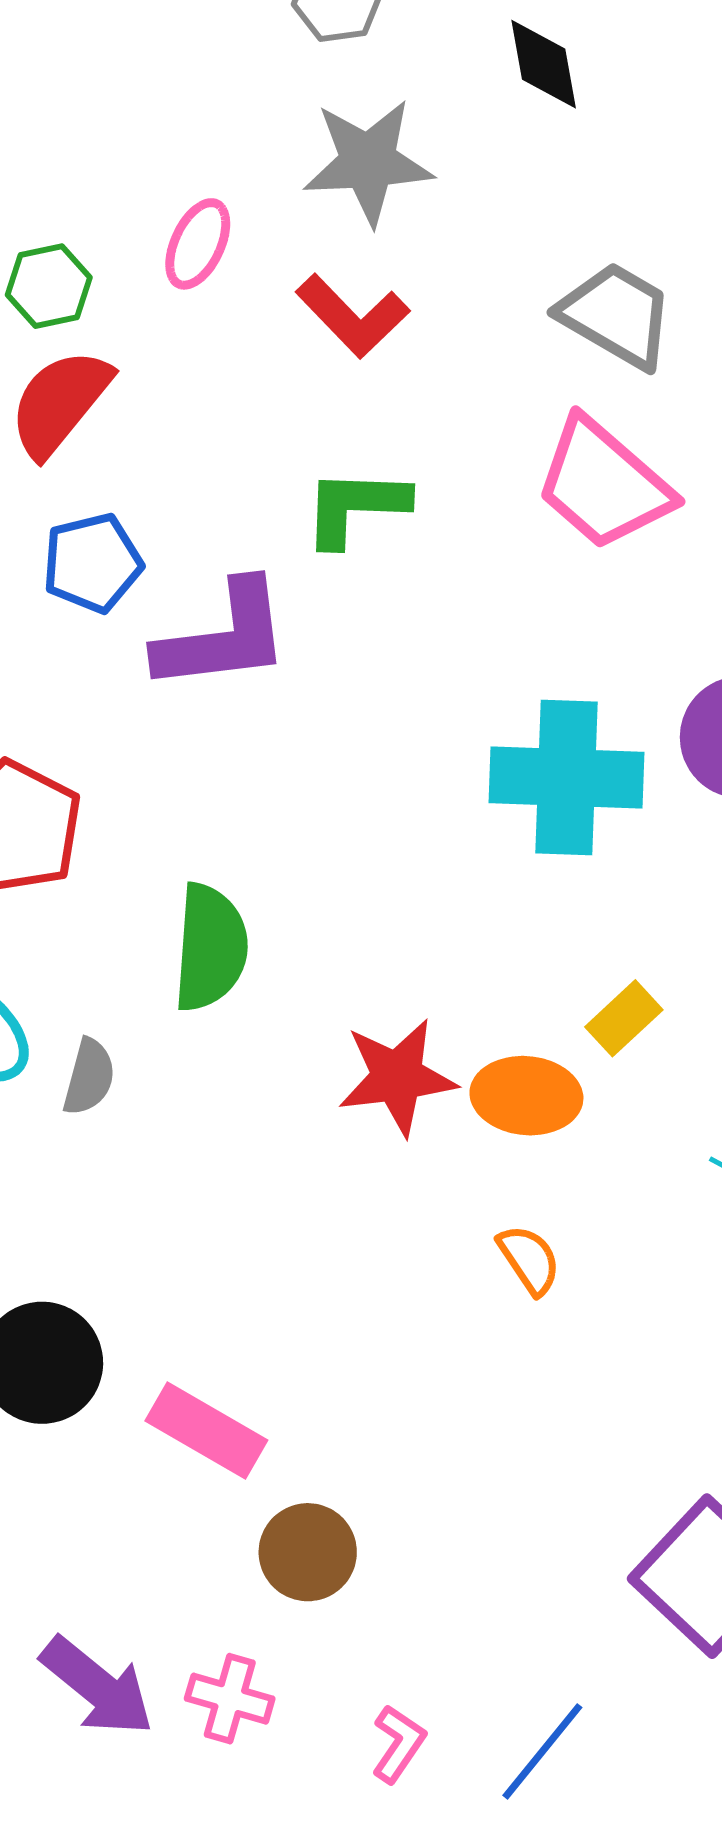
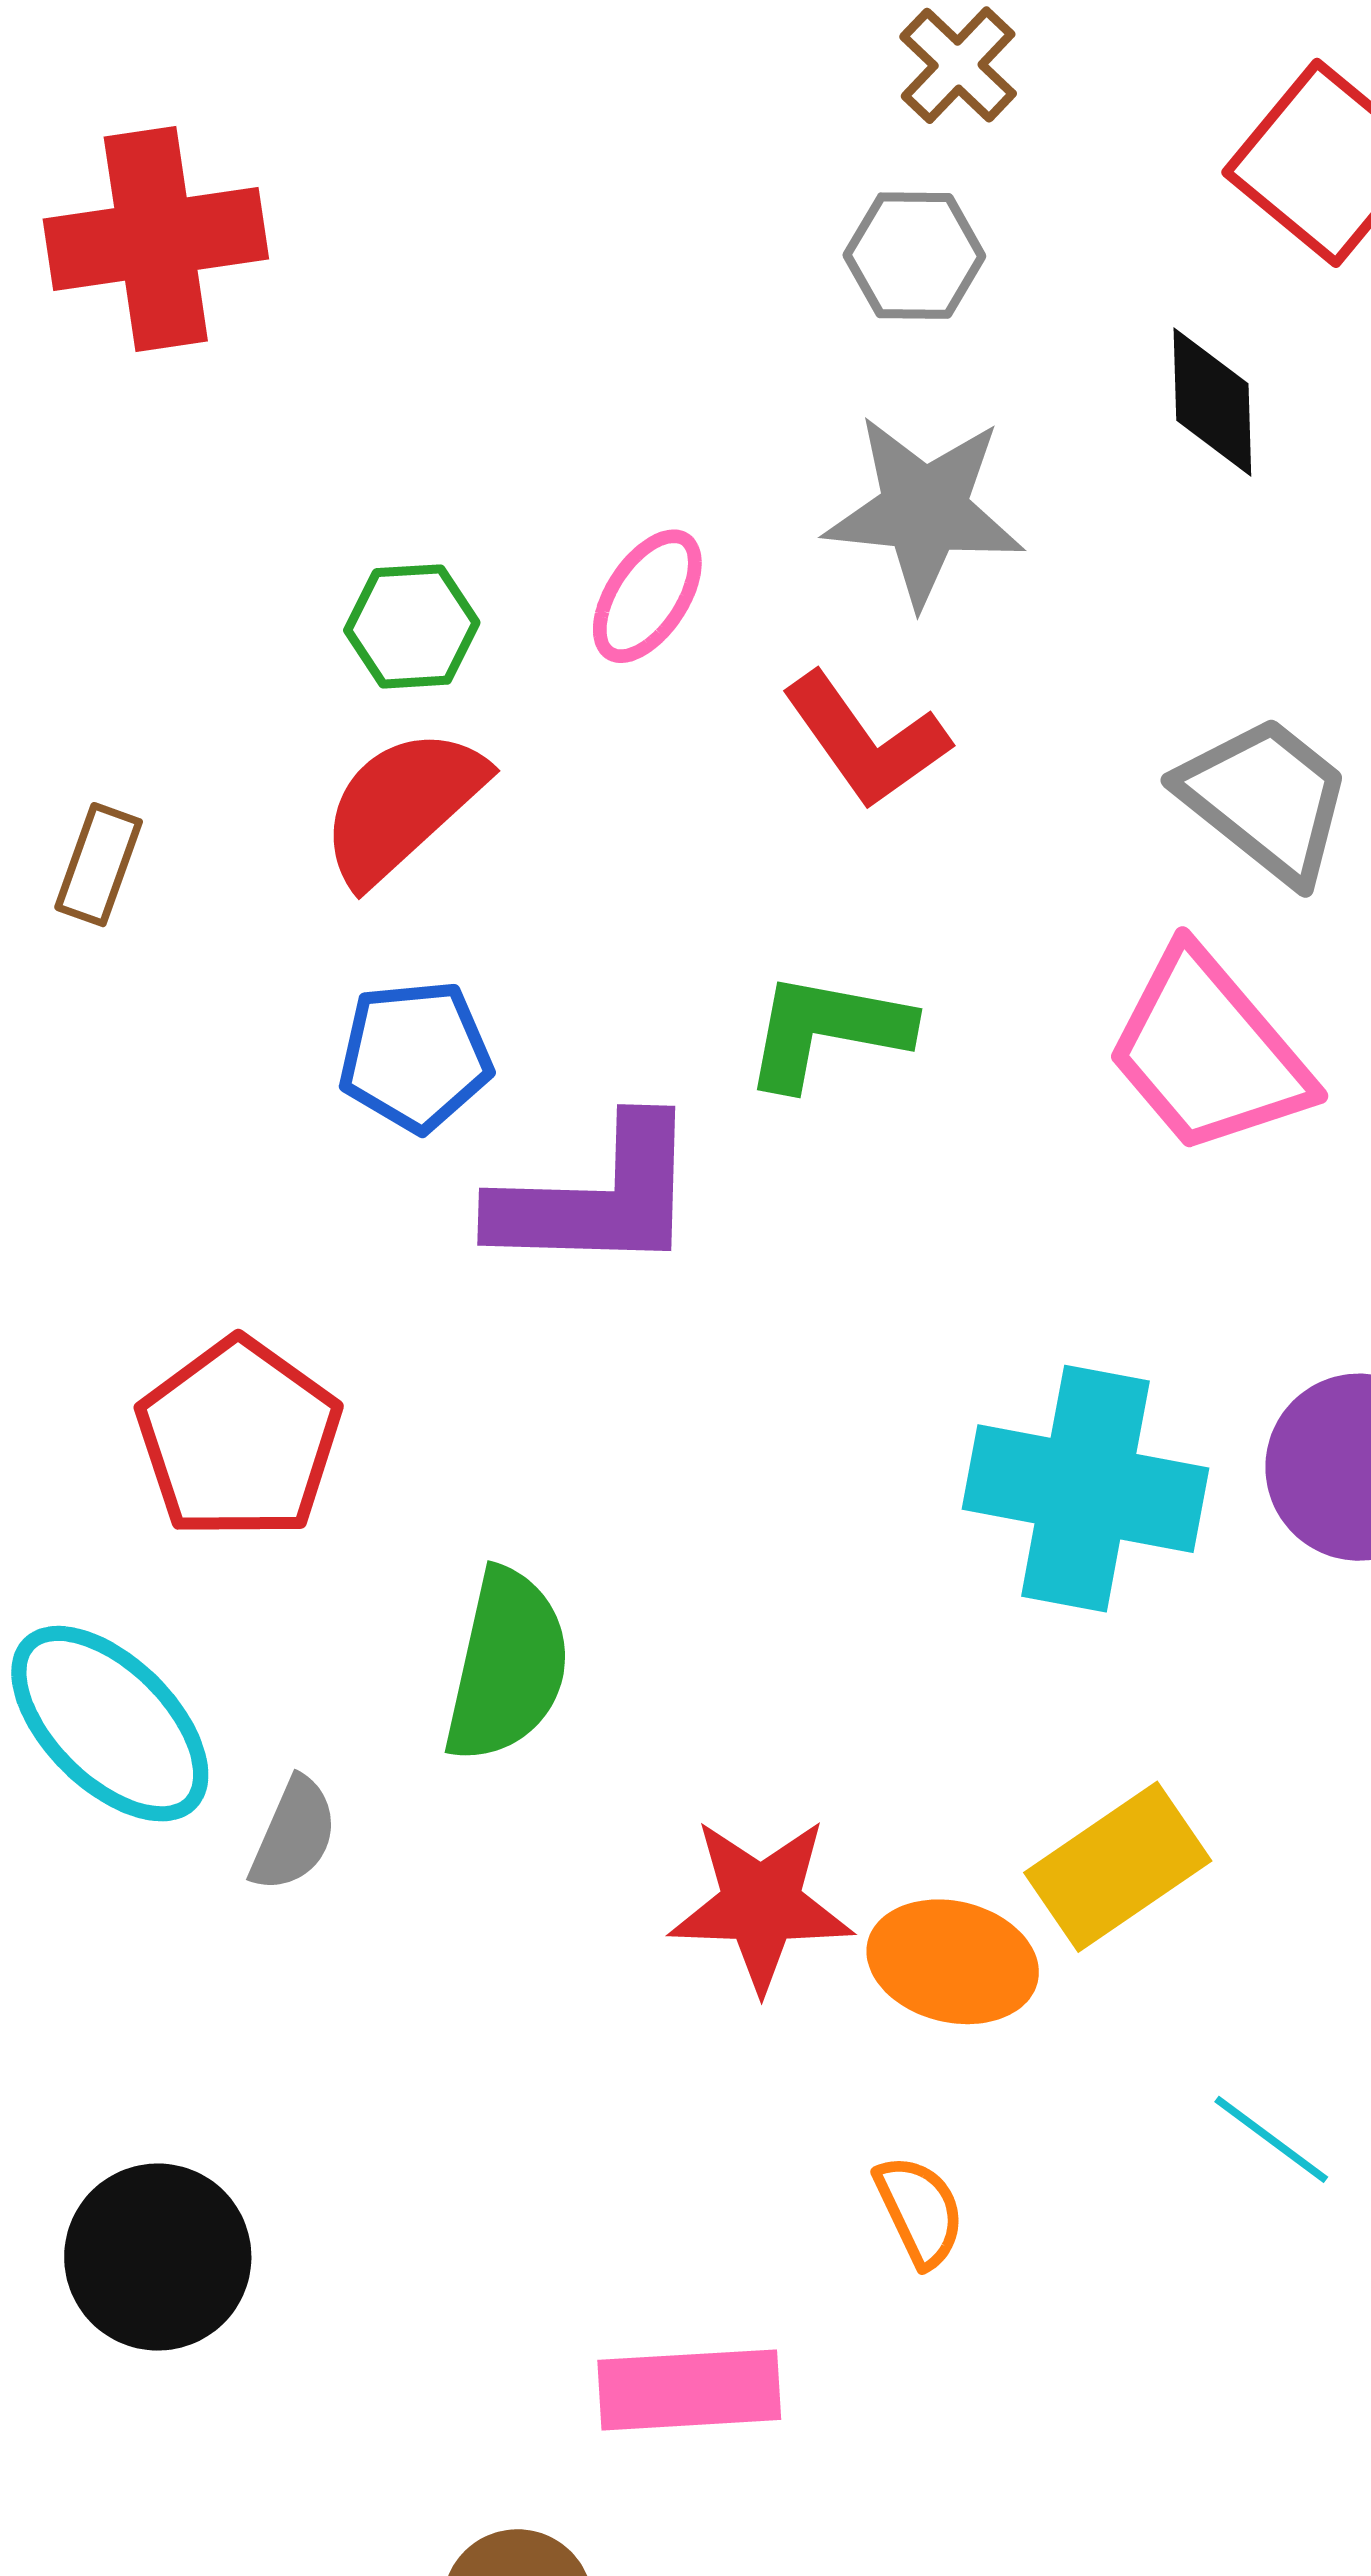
yellow rectangle: (624, 1018) -> (1118, 1867), size x1.5
pink rectangle: (206, 1430) -> (689, 2390), moved, turned -42

